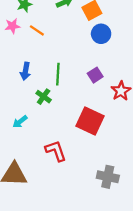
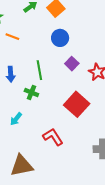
blue circle: (101, 34) -> (60, 38), moved
red square: (90, 121) -> (77, 104), turned 30

